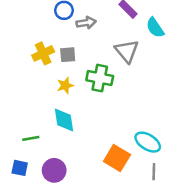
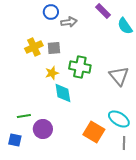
gray triangle: (127, 51) -> (119, 76), moved
cyan diamond: (64, 120) -> (63, 93), moved
purple circle: (54, 170) -> (43, 129), moved

